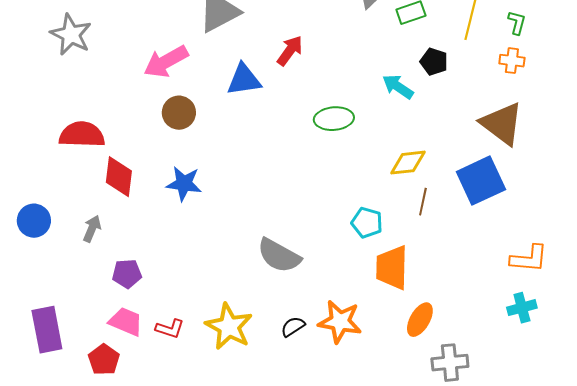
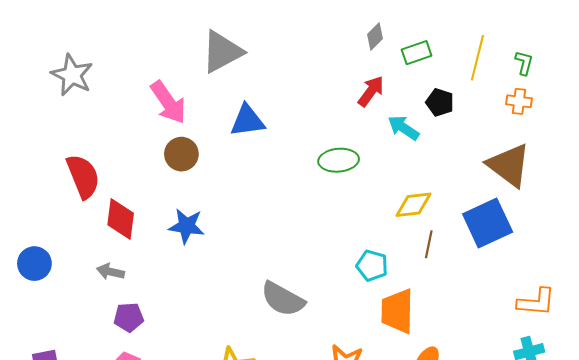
red arrow: (290, 51) -> (371, 91), moved
pink arrow: (166, 62) -> (168, 102), turned -96
red semicircle: (82, 135) -> (83, 176), turned 66
gray arrow: (92, 229) -> (110, 272), moved, turned -100

